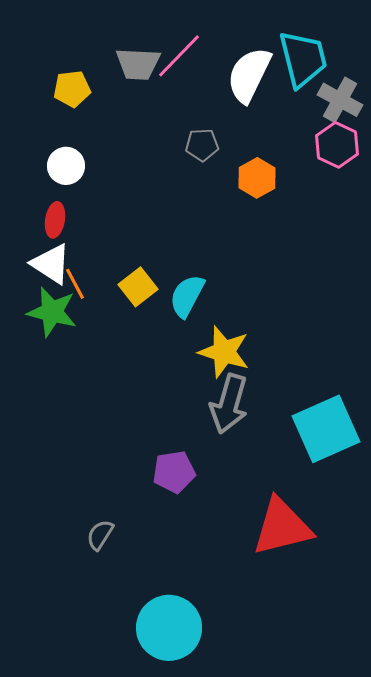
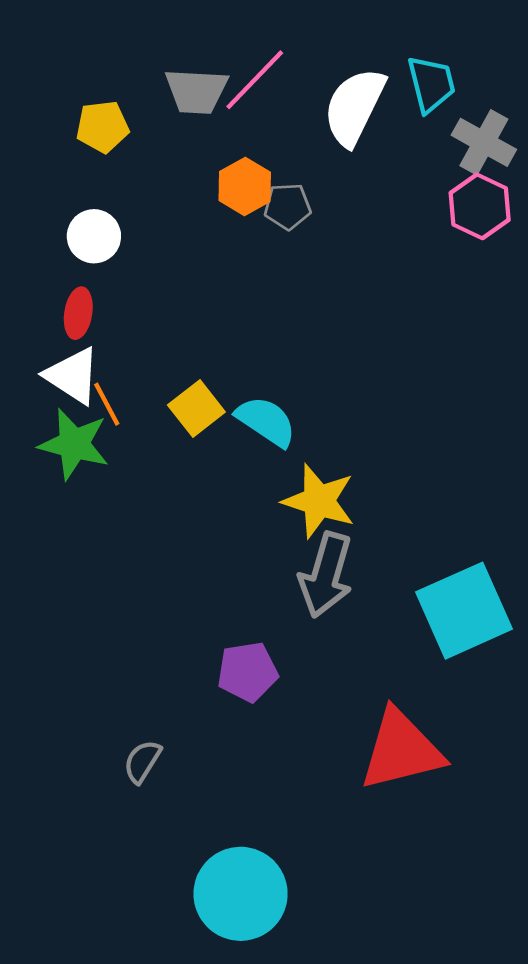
cyan trapezoid: (303, 59) -> (431, 84), size x0.7
orange hexagon: (257, 178) -> (245, 186), moved
cyan semicircle: (187, 296) -> (266, 421), turned 96

